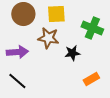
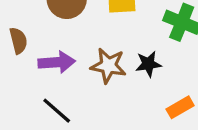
brown star: (48, 38) -> (108, 66), moved

